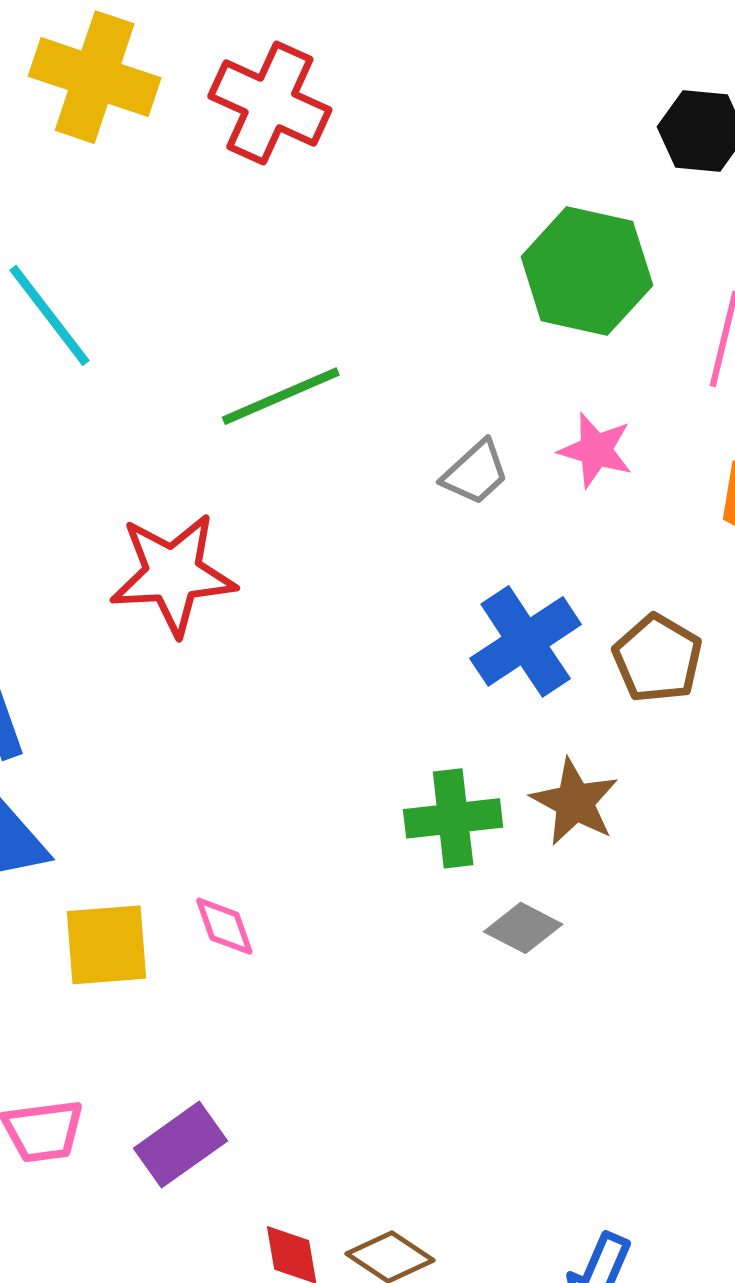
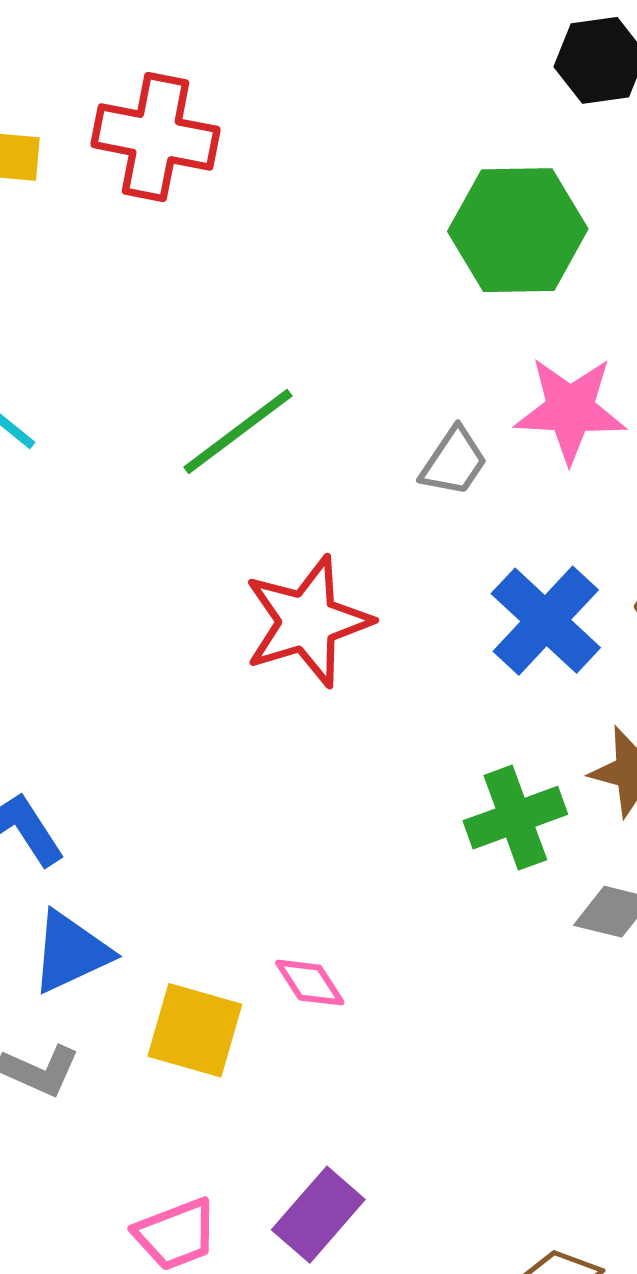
pink star: (596, 450) -> (570, 410), size x1.4
red star: (173, 574) -> (307, 621), moved
yellow square: (107, 945) -> (195, 1030), turned 34

